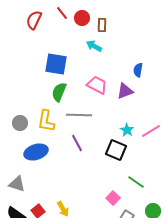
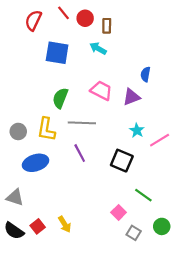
blue square: (56, 64) -> (57, 53), moved
cyan star: (127, 130) -> (137, 130), moved

